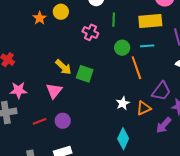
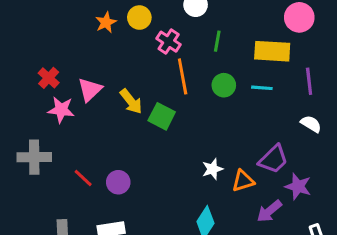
pink cross: (90, 32) -> (169, 42), moved
orange line: (136, 68) -> (183, 76), moved
pink star: (18, 90) -> (61, 110), moved
pink triangle: (54, 91) -> (90, 90), moved
red line: (40, 121) -> (83, 178), turned 56

